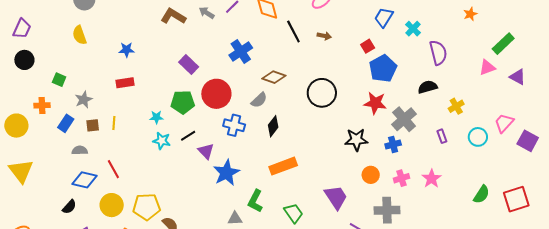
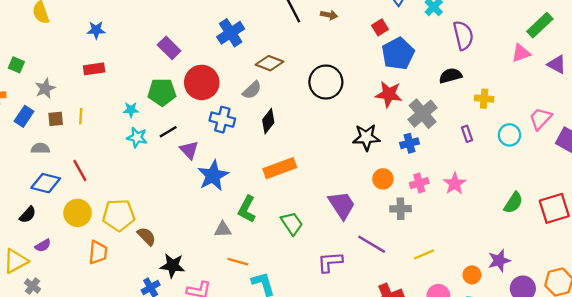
yellow cross: (456, 106) -> (484, 99), turned 35
gray cross: (387, 210) -> (401, 209), moved, size x0.7

